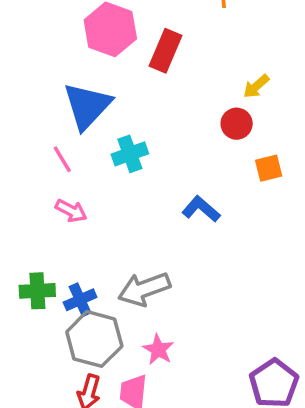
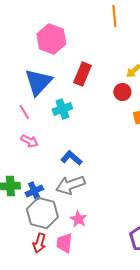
red rectangle: (165, 51) -> (82, 74), moved
blue L-shape: (201, 209) -> (71, 158), moved

